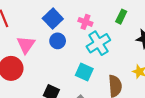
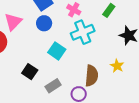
cyan square: (84, 72) -> (57, 51), moved

